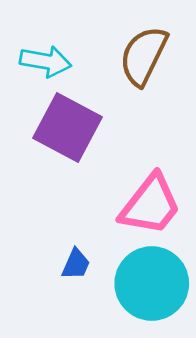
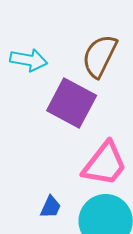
purple square: (68, 128) -> (72, 103), moved

